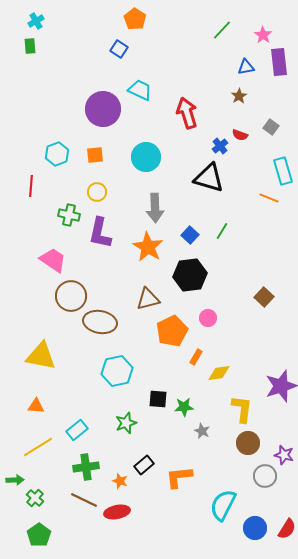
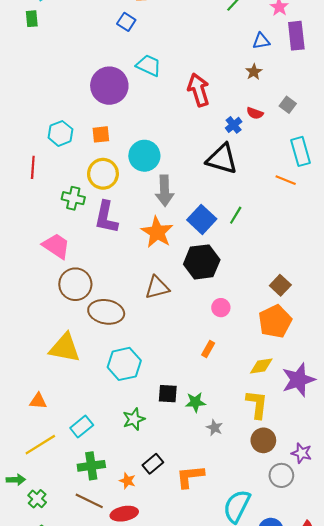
cyan circle: (146, 157) -> (144, 156), moved
yellow circle: (97, 192) -> (103, 174), size x1.5
blue square: (190, 235) -> (202, 219), size x1.5
orange pentagon: (172, 331) -> (275, 321), moved
yellow triangle: (41, 356) -> (65, 348), moved
yellow diamond: (219, 373) -> (261, 366), moved

